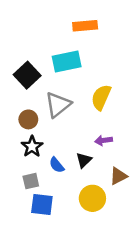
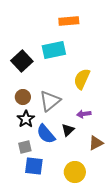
gray triangle: (58, 105) -> (50, 101), moved
blue semicircle: (57, 165) -> (46, 134), size x1.5
yellow circle: (92, 198) -> (75, 172), moved

